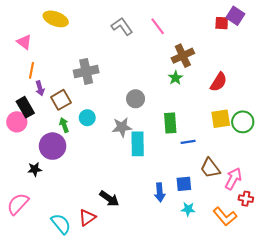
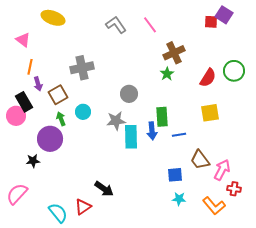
green circle: (243, 122) -> (234, 71), moved
blue arrow: (160, 192) -> (152, 131), moved

